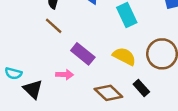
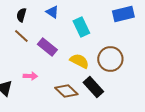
purple rectangle: (83, 54) -> (47, 47), moved
black rectangle: (141, 88) -> (93, 87), size x1.5

